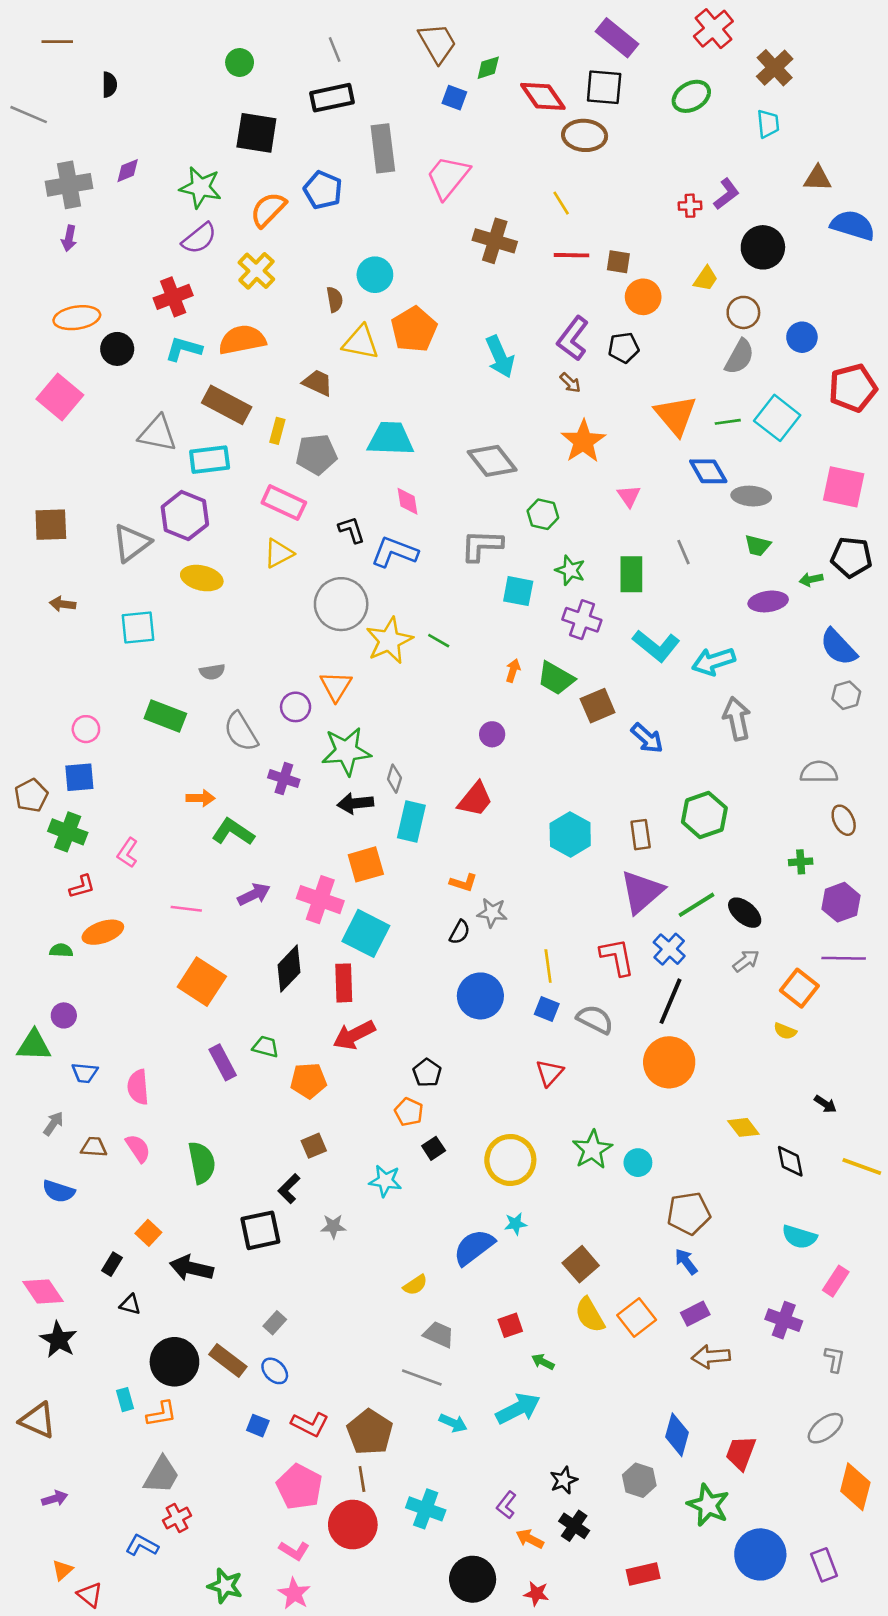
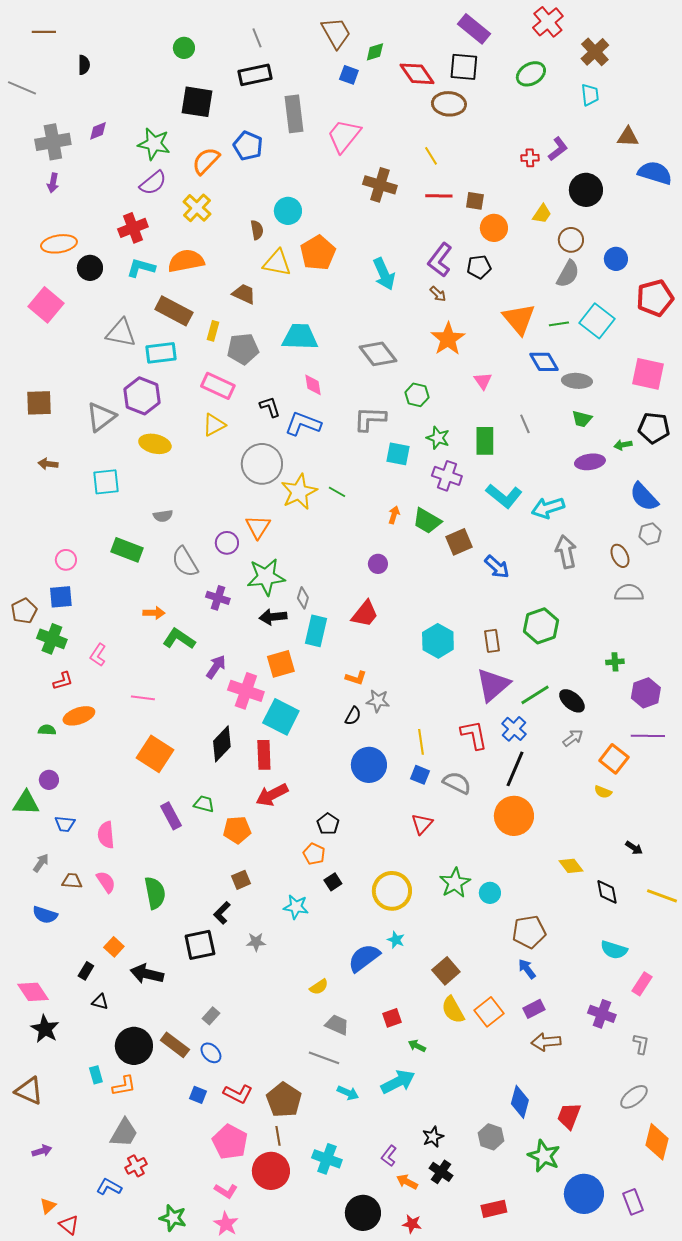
brown ellipse: (844, 820) -> (620, 556), moved
purple arrow: (254, 894) -> (216, 667), moved, turned -30
cyan star: (516, 1224) -> (396, 940), turned 30

